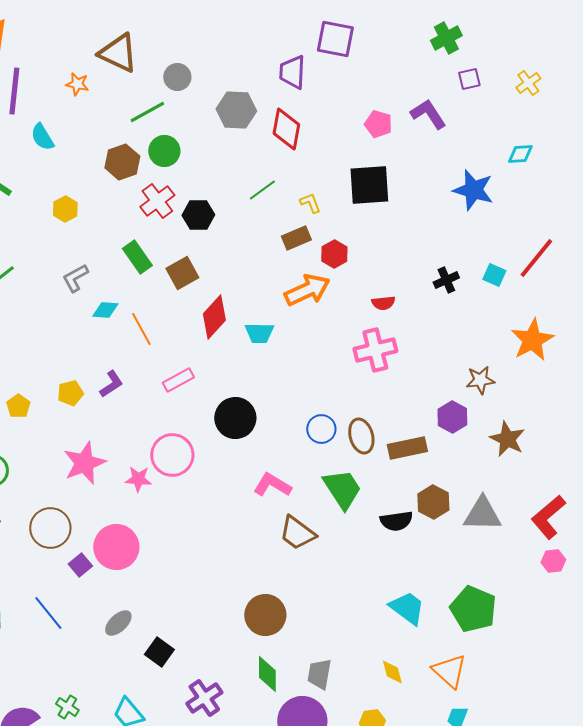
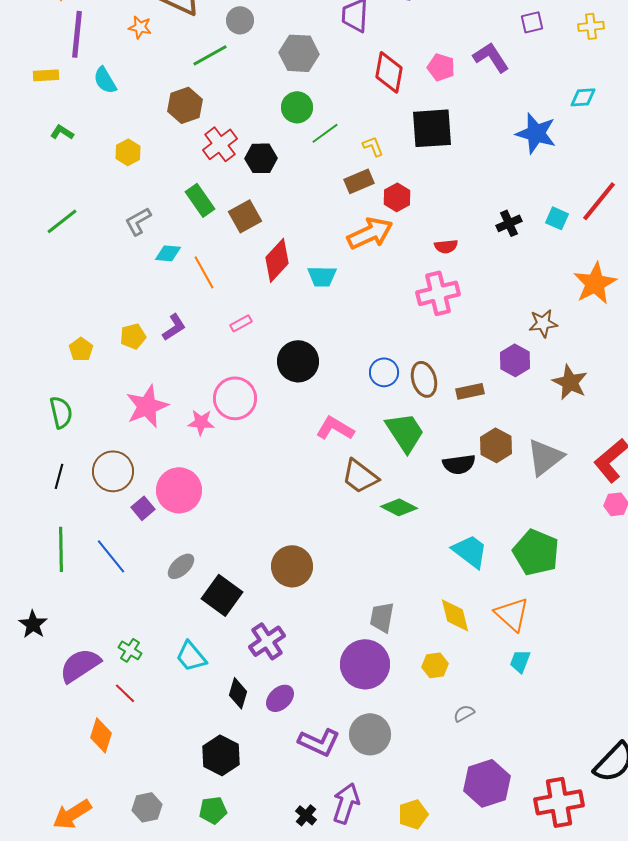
yellow cross: (528, 83) -> (591, 26), turned 30
red diamond: (286, 129) -> (389, 72), moved
green circle: (164, 151) -> (297, 107), moved
pink rectangle: (178, 380) -> (241, 323), size x0.7
brown rectangle: (407, 448) -> (470, 391), size x0.7
gray triangle: (482, 514) -> (545, 457), turned -39
brown circle: (265, 615) -> (292, 566), moved
black square: (159, 652) -> (222, 595), size x1.4
yellow diamond: (392, 672) -> (455, 615), size x1.4
green diamond: (267, 674) -> (399, 507), moved, turned -63

